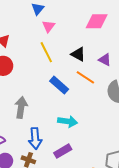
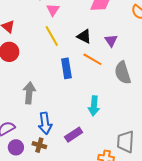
purple triangle: (105, 60) -> (111, 40), turned 32
blue rectangle: (59, 85) -> (66, 68), turned 42
cyan arrow: (68, 121) -> (94, 106), moved, turned 90

